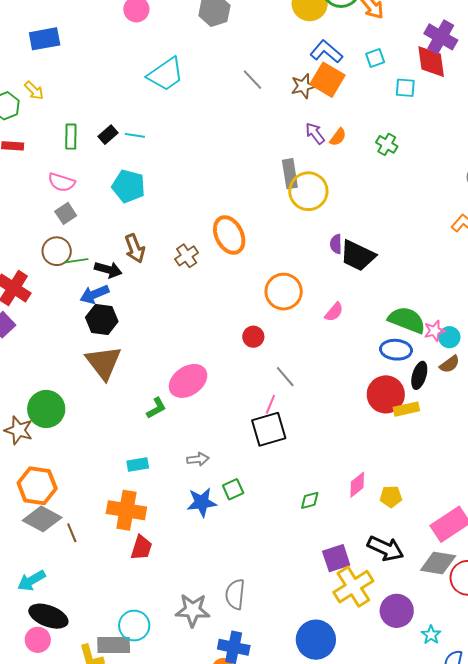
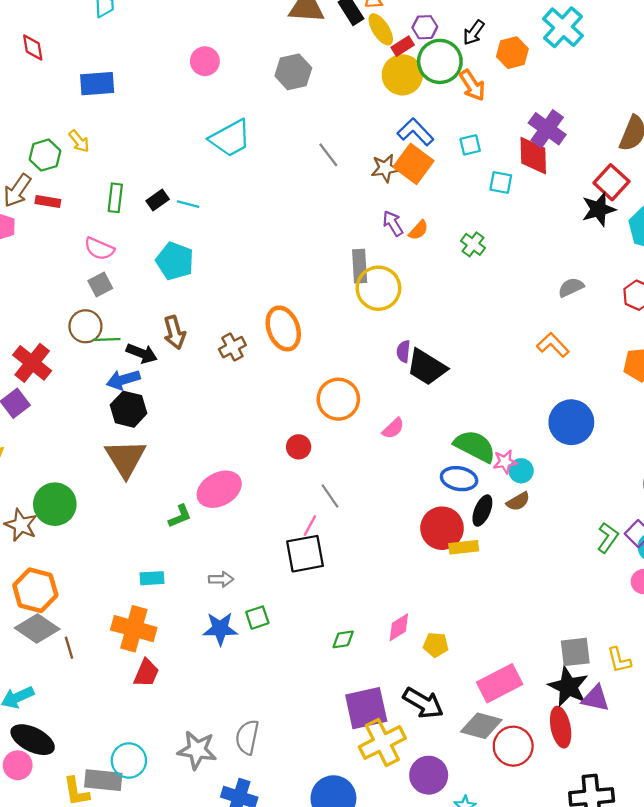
purple square: (336, 558) -> (366, 708), size x1.4

